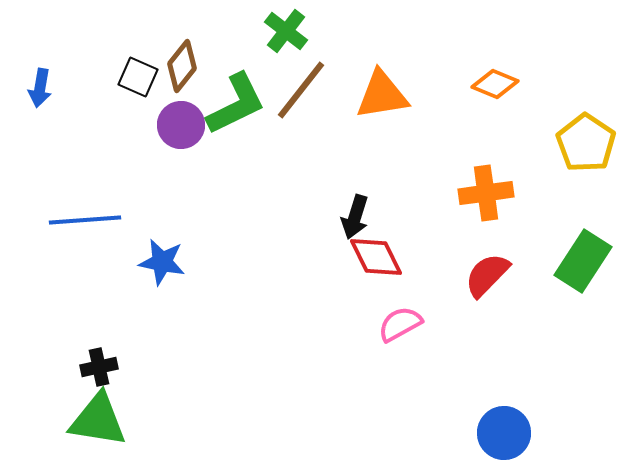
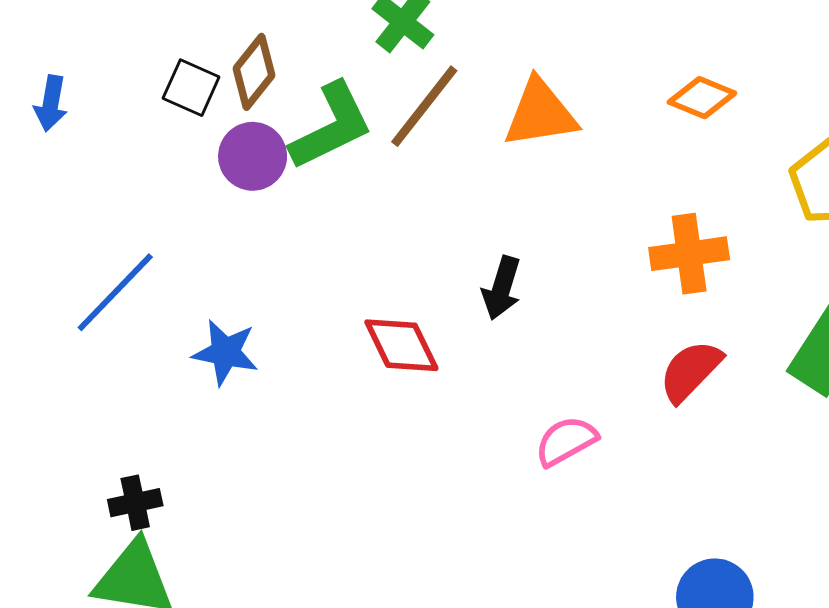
blue line: (85, 220) -> (115, 292), turned -42
red diamond: (376, 257) -> (401, 345), moved

